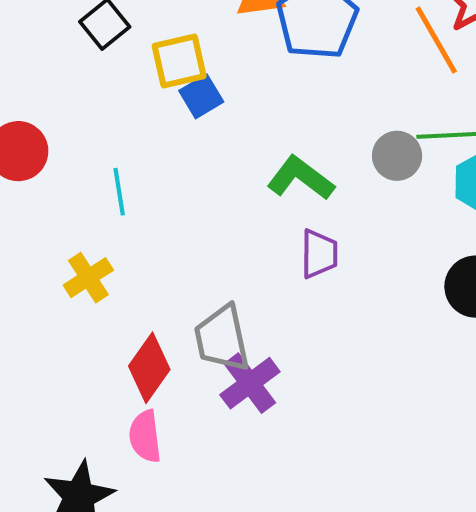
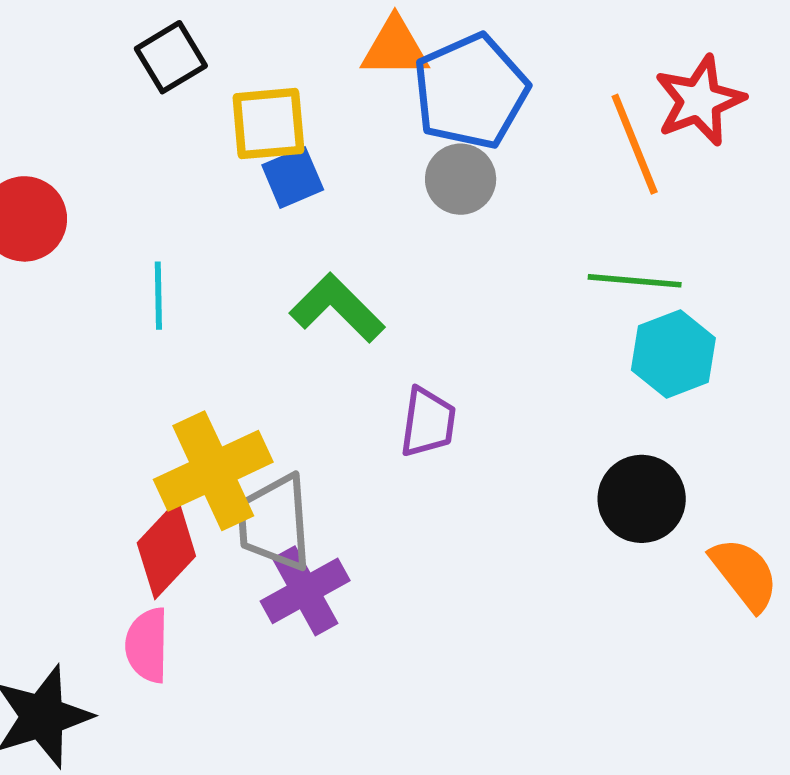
gray circle: (397, 156) -> (461, 179), moved
green L-shape: (301, 178) -> (337, 308), moved
yellow cross: (88, 278) -> (213, 471), moved, size x1.6

